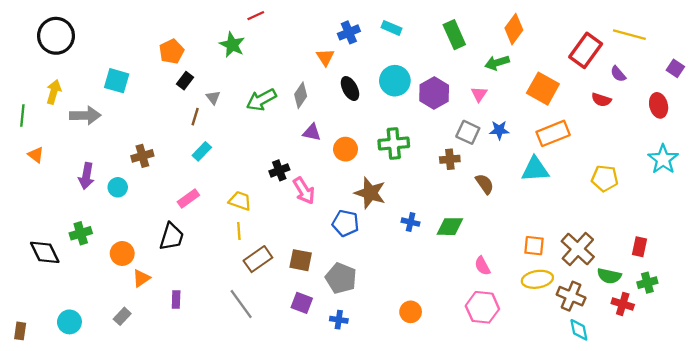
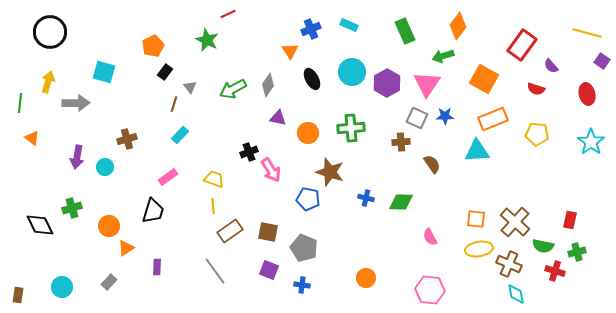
yellow line: (629, 35) -> (587, 33), moved
pink triangle: (479, 94) -> (427, 84), size x1.8
yellow pentagon: (605, 178) -> (537, 134), moved
pink hexagon: (482, 307) -> (430, 290), moved

